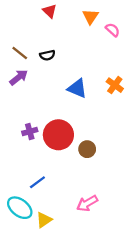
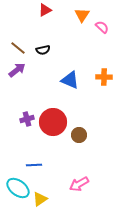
red triangle: (50, 11) -> (45, 10), turned 48
orange cross: (115, 85) -> (104, 77), turned -35
blue line: (37, 182) -> (34, 165), turned 35

